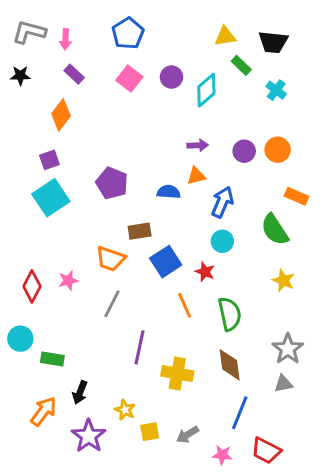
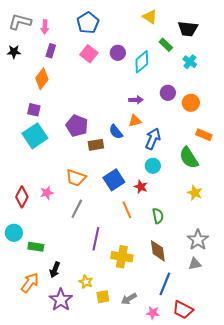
yellow triangle: (225, 36) -> (150, 17), moved, turned 42
purple rectangle: (74, 74) -> (51, 51), turned 64
purple circle: (244, 151) -> (168, 93), moved
purple square: (49, 160) -> (34, 110), turned 32
blue semicircle: (169, 192) -> (116, 132), turned -133
brown rectangle: (140, 231) -> (96, 145), moved
green semicircle: (230, 314) -> (158, 216), size x0.7

